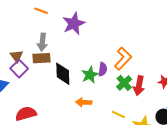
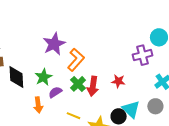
purple star: (74, 24) -> (54, 44), moved
purple semicircle: (103, 69) -> (55, 92), moved, turned -128
orange arrow: (84, 102) -> (38, 105), turned -98

